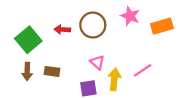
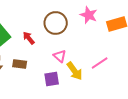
red arrow: (62, 30) -> (29, 38), moved, turned 48
yellow arrow: (114, 79) -> (75, 71), turned 138

